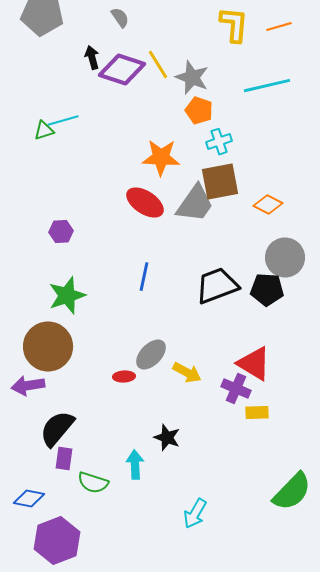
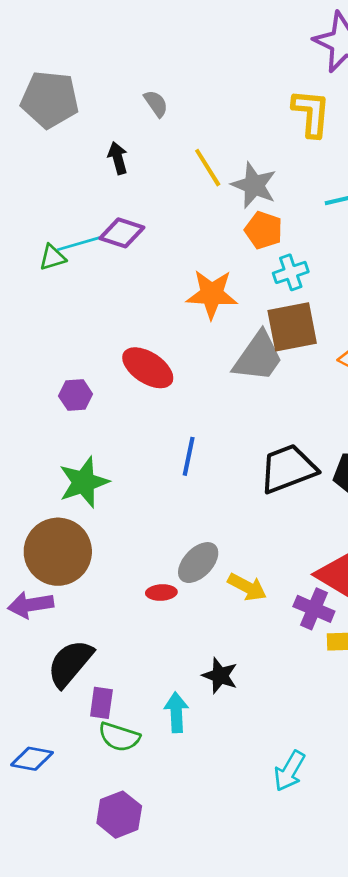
purple diamond: (122, 70) -> (122, 233), moved, size x0.7
red ellipse: (145, 203) -> (148, 368), moved
purple rectangle: (64, 459) -> (101, 703), moved
cyan arrow: (195, 514) -> (289, 771), moved
purple hexagon: (57, 541) -> (119, 815), moved, size x0.7

